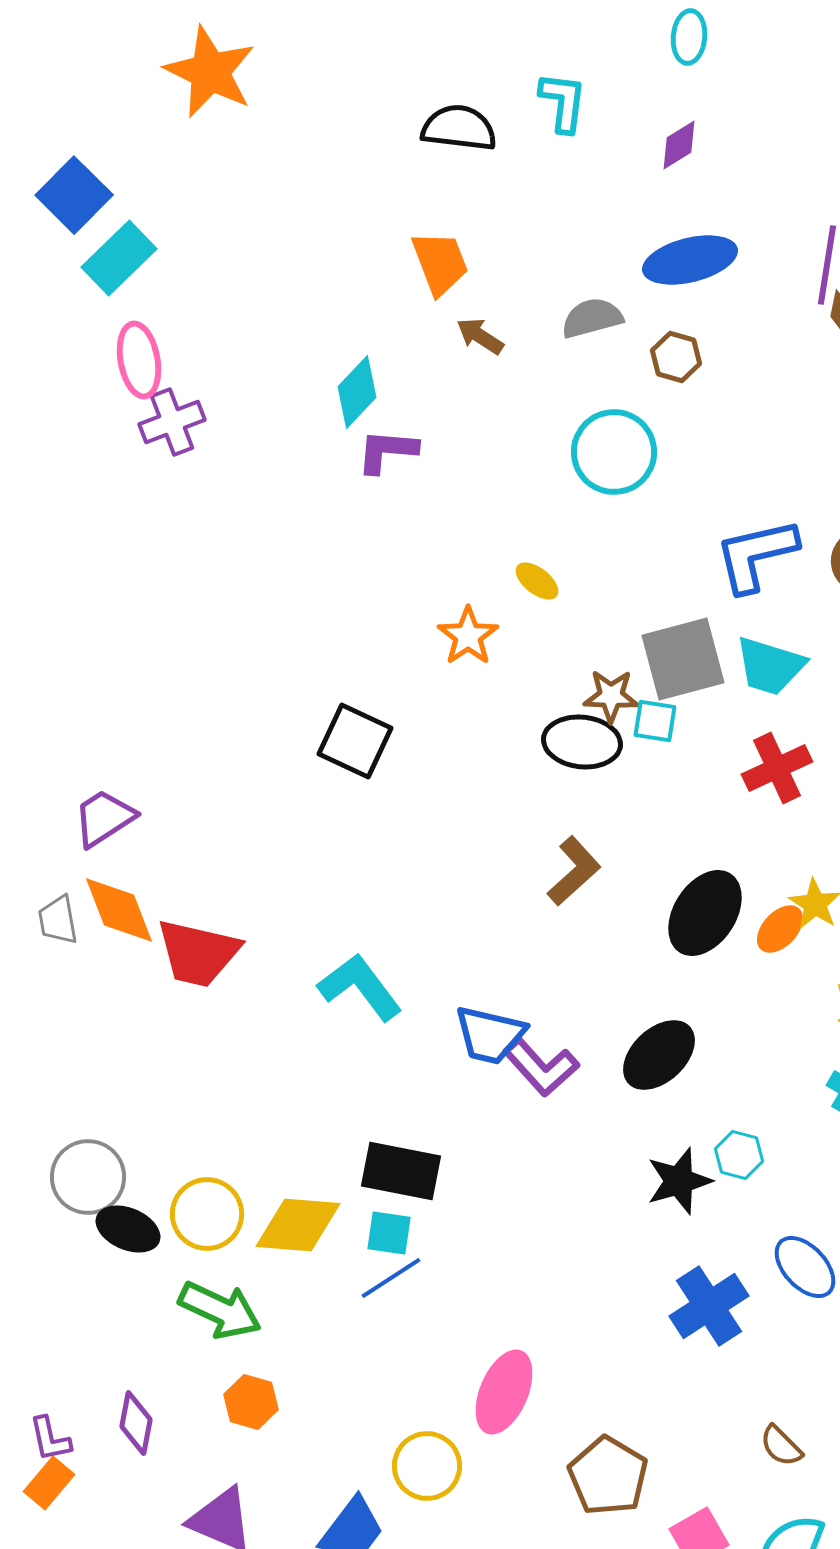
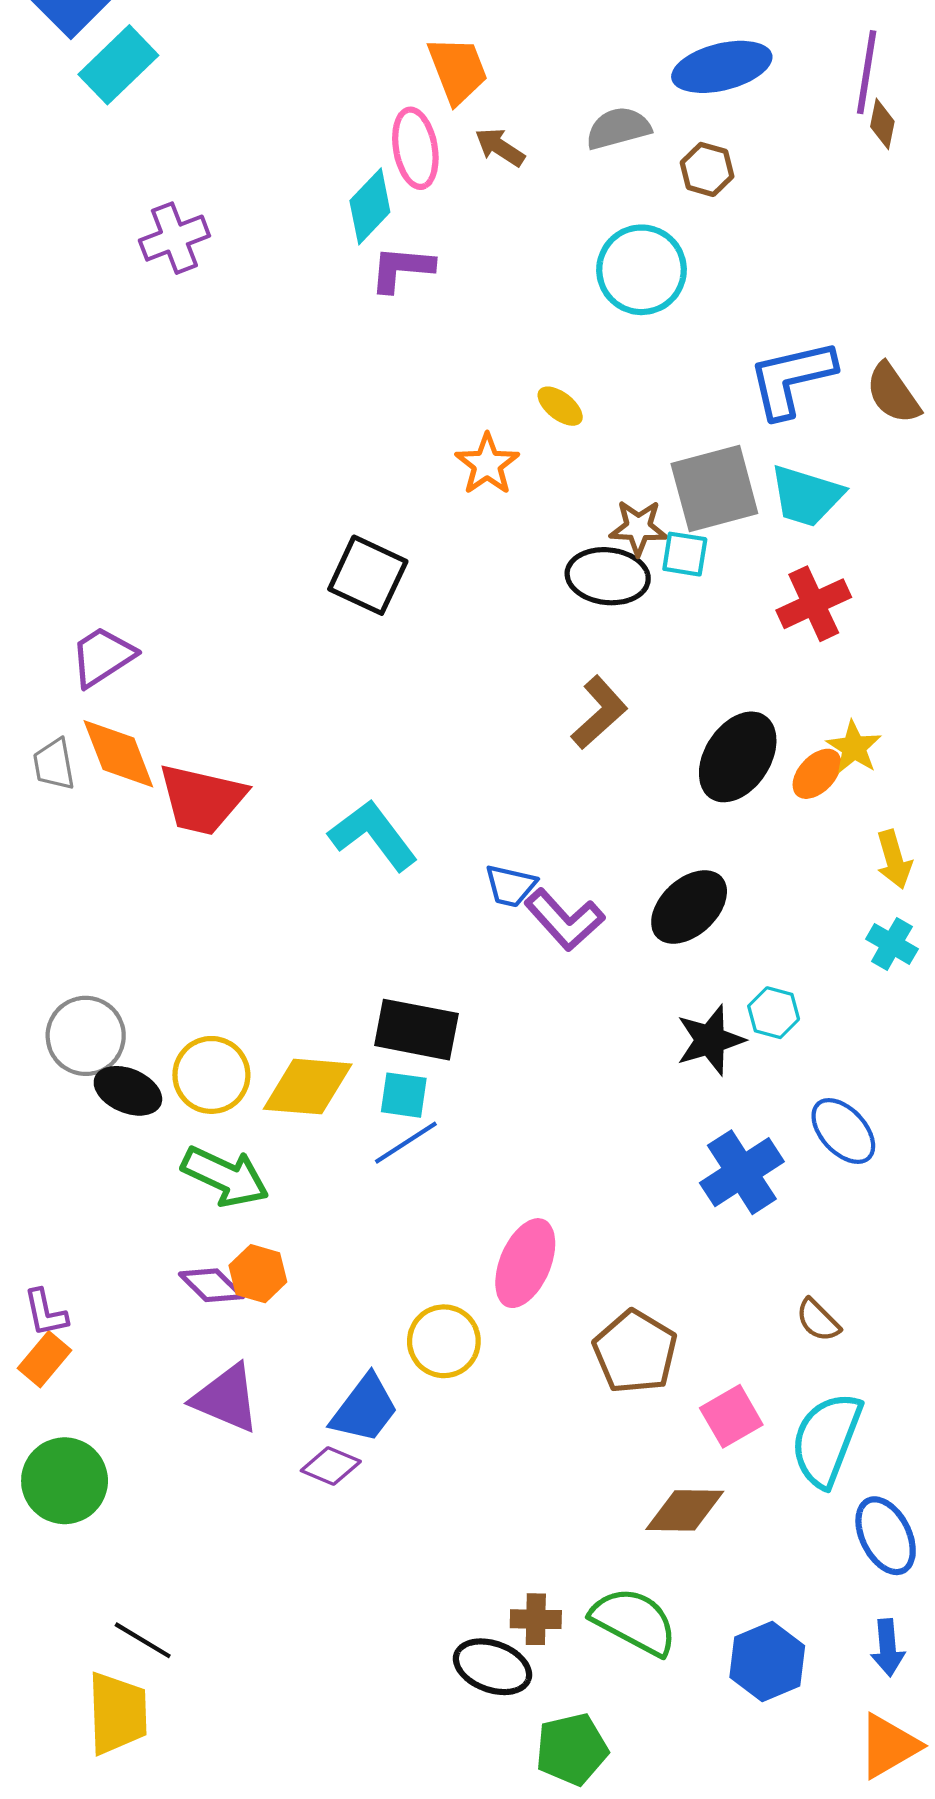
pink ellipse: (139, 360) -> (415, 148), moved
blue trapezoid: (490, 1035) -> (510, 886), size x0.7
purple diamond: (136, 1423) -> (211, 1285), moved, turned -56

